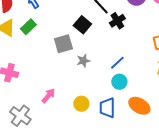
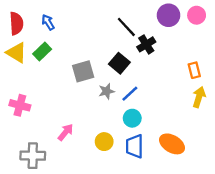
black square: (82, 25) -> (119, 63), moved
blue line: (117, 63) -> (130, 94), moved
cyan circle: (119, 82) -> (132, 118), moved
gray cross: (20, 116) -> (33, 156), turned -35

